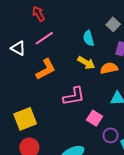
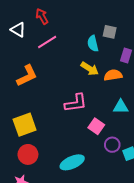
gray square: (113, 24) -> (110, 32), moved, turned -32
white triangle: (18, 48) -> (18, 30), moved
orange L-shape: (46, 69) -> (27, 76), moved

